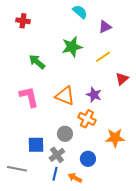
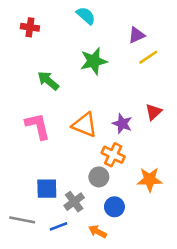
cyan semicircle: (80, 12) -> (86, 16), moved
yellow line: (103, 57) -> (148, 57), moved
red triangle: (122, 79) -> (153, 112), moved
gray circle: (65, 134) -> (99, 177), moved
blue line: (55, 174) -> (59, 226), moved, turned 56

